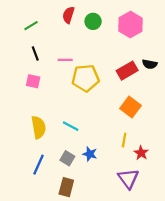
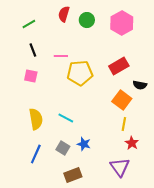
black semicircle: (150, 64) -> (140, 85), moved
yellow line: (124, 140) -> (124, 124), moved
brown rectangle: (66, 187) -> (73, 175), moved, turned 54

